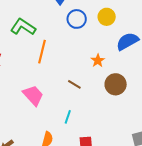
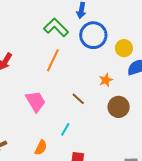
yellow circle: (107, 17) -> (124, 48), moved
blue circle: (77, 19) -> (93, 35), size x1.4
green L-shape: (23, 27) -> (56, 27), moved

